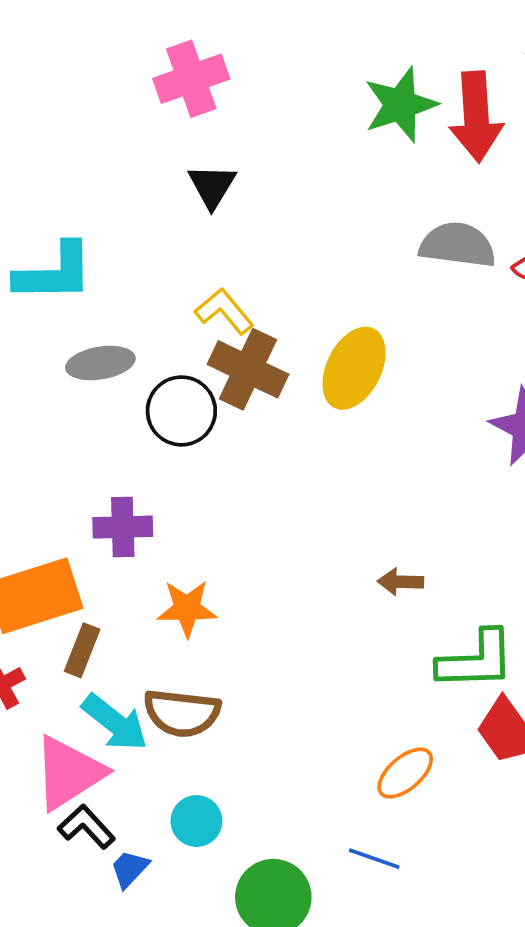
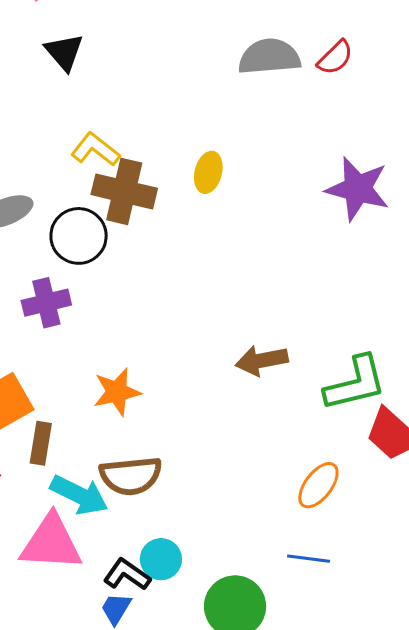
yellow ellipse: (354, 368) -> (208, 172), size x0.6
purple cross: (123, 527) -> (46, 303), moved
brown arrow: (401, 582) -> (262, 360), moved, size x1.4
pink triangle: (69, 773) -> (51, 543), turned 48
black L-shape: (86, 827) -> (127, 575), moved

